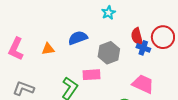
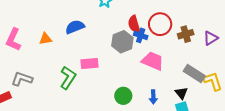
gray hexagon: (109, 53) -> (122, 42), moved
pink trapezoid: (143, 84) -> (153, 61), moved

